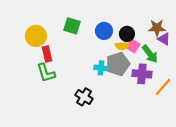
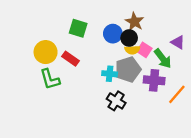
brown star: (157, 28) -> (135, 22), moved, turned 30
black circle: (127, 34) -> (129, 38), moved
yellow circle: (36, 36) -> (46, 52), moved
red rectangle: (47, 54) -> (71, 59), moved, turned -42
black cross: (84, 97) -> (116, 101), moved

